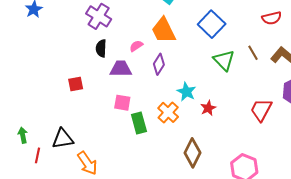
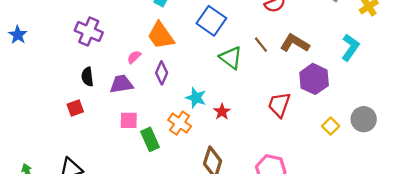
black semicircle: (101, 48) -> (87, 77), moved

